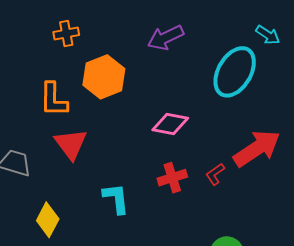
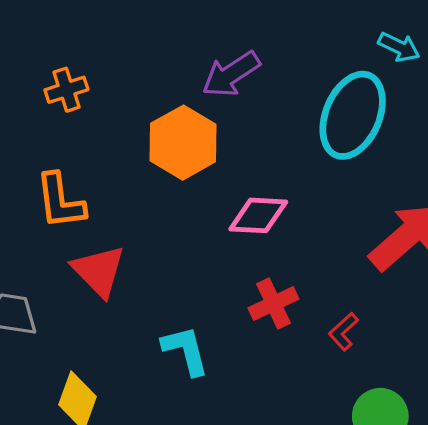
orange hexagon: (104, 77) -> (183, 143), moved
red L-shape: (215, 174) -> (343, 332), moved

